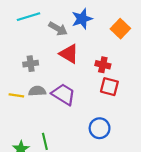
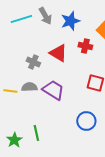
gray arrow: (58, 29) -> (45, 16), moved, turned 30
gray cross: (31, 64) -> (33, 62), moved, turned 32
red cross: (103, 65) -> (85, 46), moved

